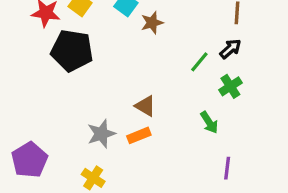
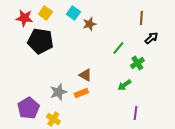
black arrow: (230, 49) -> (151, 38), moved
green arrow: (209, 122) -> (124, 85), turned 88
purple pentagon: (29, 160) -> (28, 108), moved

